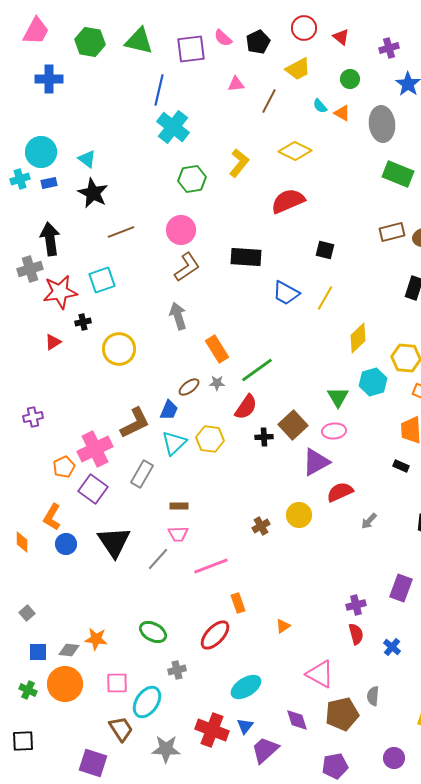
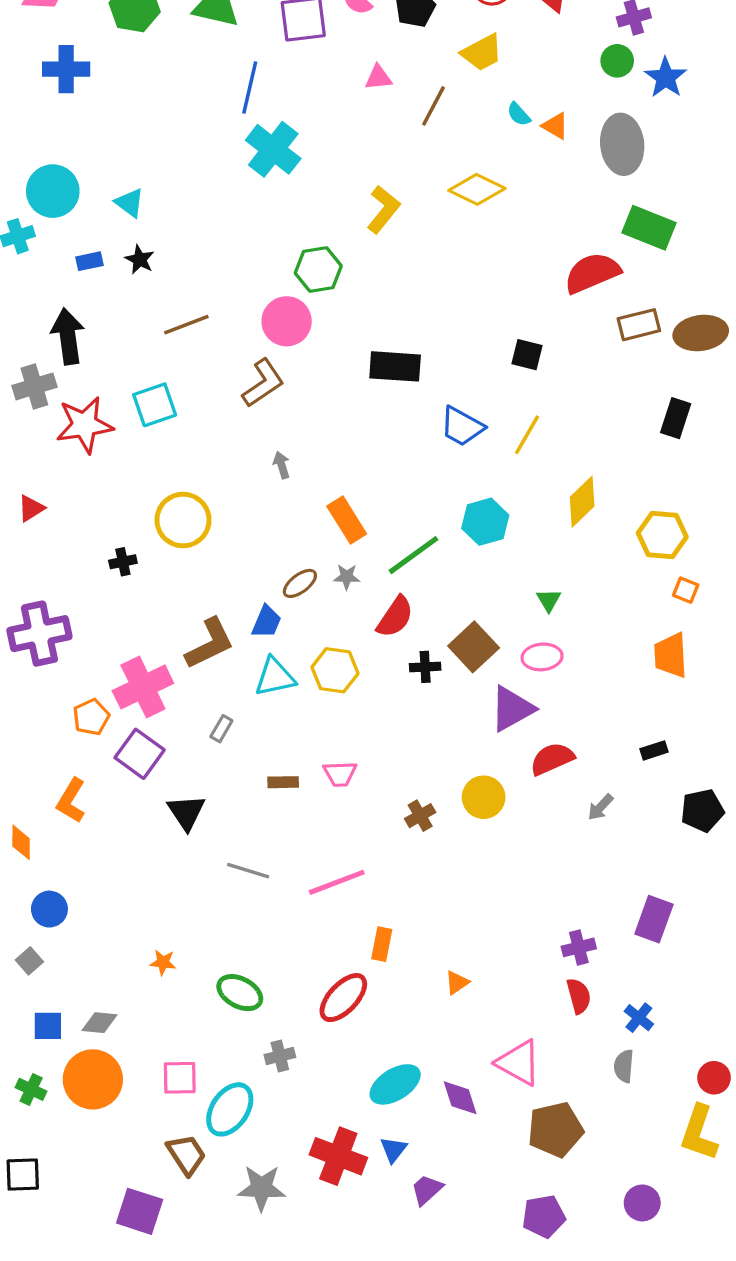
green circle: (350, 79) -> (617, 61), moved
green hexagon: (192, 179) -> (318, 270), moved
blue rectangle: (49, 183) -> (90, 261), moved
black star: (93, 193) -> (140, 260), size x0.6
red semicircle: (288, 201) -> (592, 273), moved
brown L-shape: (187, 267) -> (263, 383), moved
gray arrow: (178, 316) -> (282, 465), size x0.6
black cross: (83, 322) -> (123, 562), moved
red triangle: (53, 342) -> (31, 508), moved
cyan hexagon: (373, 382) -> (485, 522), moved
green triangle: (338, 397) -> (549, 600), size x0.7
purple cross: (33, 417) -> (39, 634), size x1.8
cyan triangle: (174, 443) -> (275, 677), turned 32
black rectangle: (401, 466) -> (654, 750), moved, turned -42
gray rectangle: (142, 474) -> (221, 729), size x0.6
pink trapezoid: (178, 534) -> (340, 774), moved
black triangle: (114, 542) -> (186, 812), moved, size x0.7
blue circle: (66, 544) -> (49, 909), moved
gray line: (158, 559) -> (248, 871), turned 65
orange rectangle: (238, 603) -> (382, 944), turned 30
orange star: (96, 639) -> (163, 963), moved, size x0.7
gray semicircle: (373, 696) -> (624, 1066), moved
purple diamond: (297, 720) -> (460, 1098), moved
purple trapezoid: (265, 750) -> (427, 1190), size x0.7

